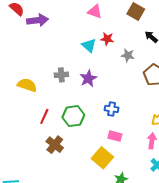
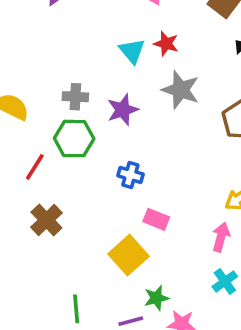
gray star: (128, 55) -> (181, 90), moved, size x1.5
blue cross: (112, 109) -> (130, 175), moved
green hexagon: (73, 116) -> (74, 139), moved

